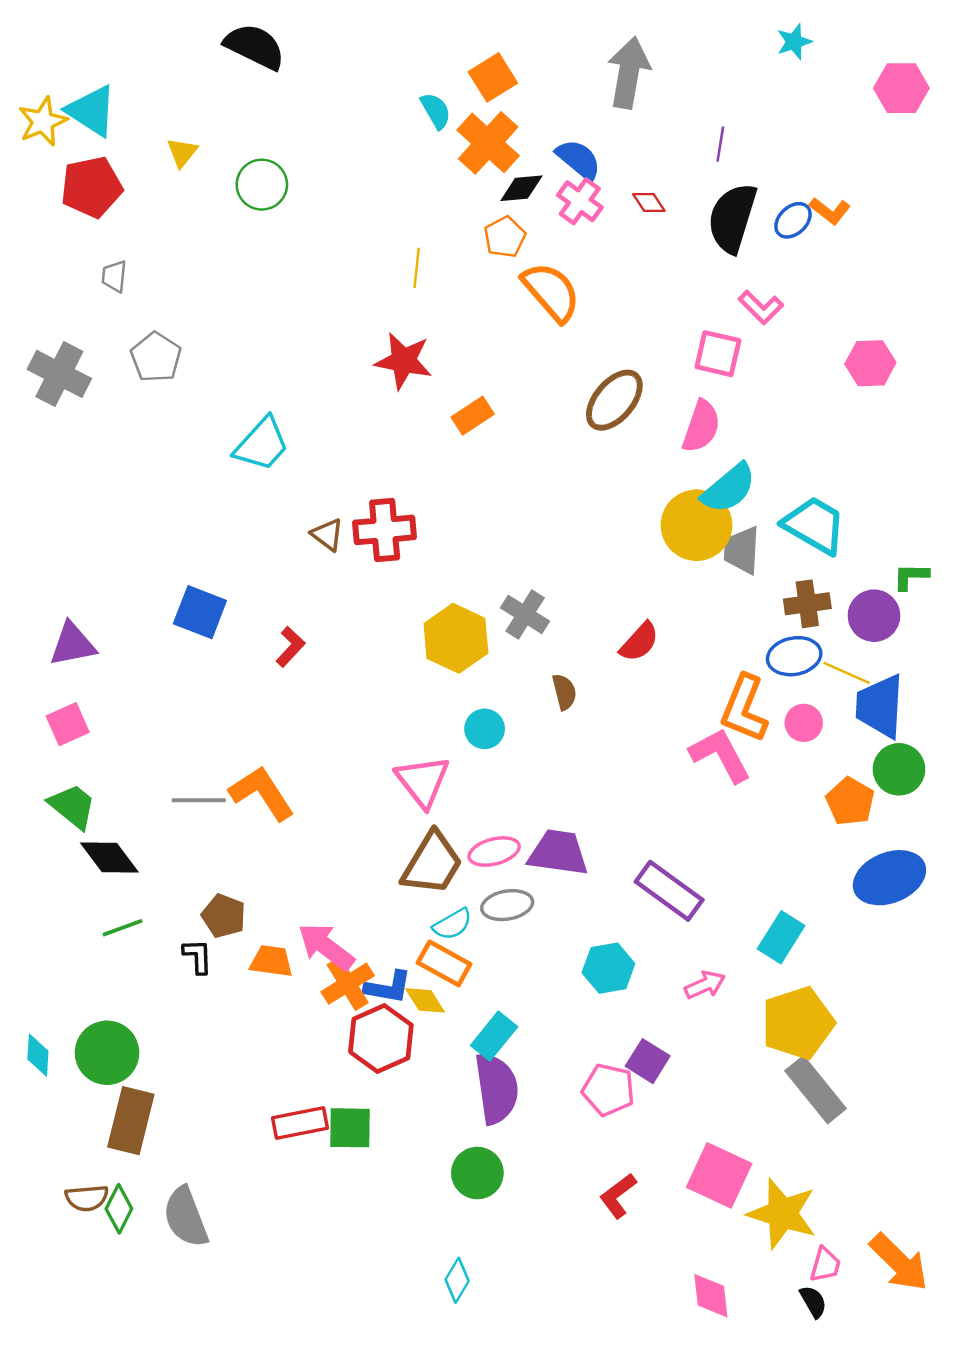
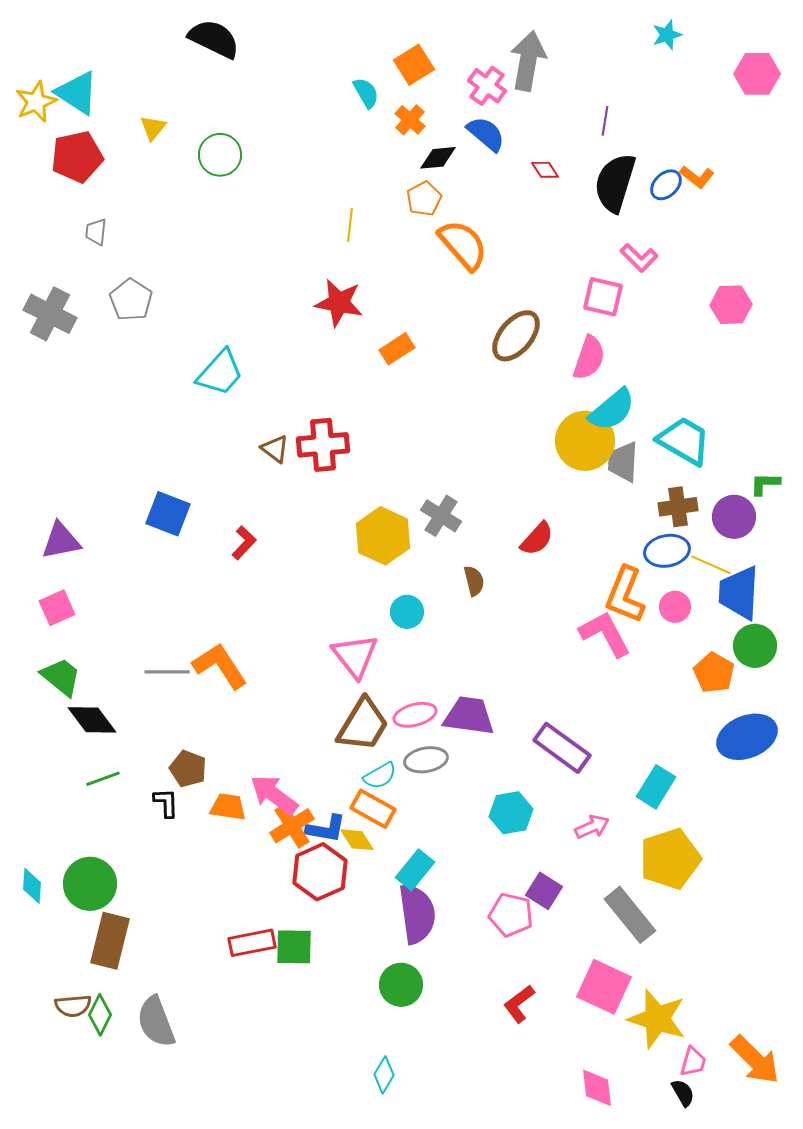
orange cross: (488, 143) -> (410, 120), size x0.6
pink cross: (580, 201) -> (487, 86), moved
gray rectangle: (816, 1090) -> (630, 915), moved

